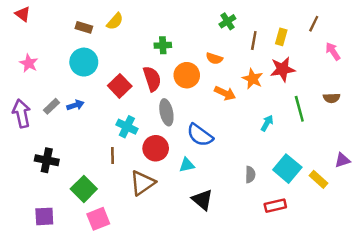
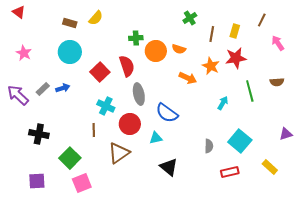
orange circle: (187, 75) -> (156, 51), moved
purple arrow: (22, 114) -> (18, 95), turned -35
yellow rectangle: (318, 179) -> (270, 167), moved

